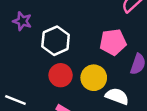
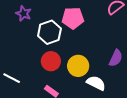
pink pentagon: (113, 42) -> (73, 18), moved

